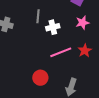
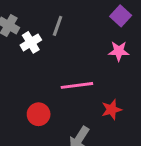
white cross: (53, 27) -> (31, 42), moved, turned -32
red star: (85, 51) -> (112, 110), moved

